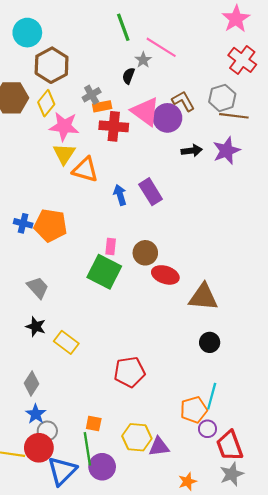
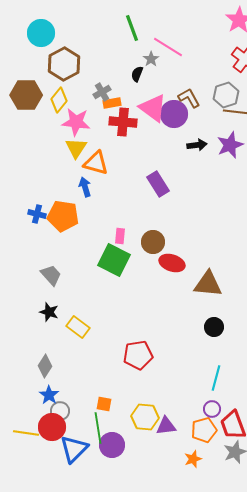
blue arrow: (120, 195) -> (85, 187), moved
orange pentagon: (194, 410) -> (204, 430), moved

